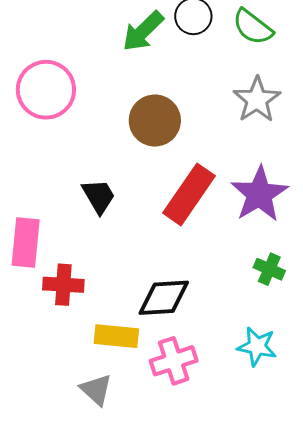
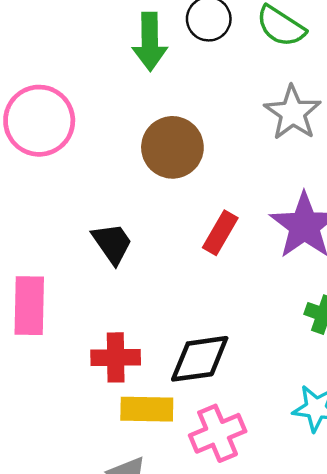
green arrow: (143, 31) -> (150, 42), turned -42
red rectangle: (189, 194) -> (220, 233), size x0.6
red cross: (63, 285) -> (116, 357), moved

